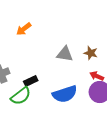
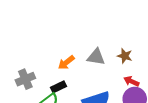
orange arrow: (24, 29) -> (66, 63), moved

